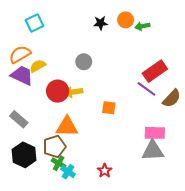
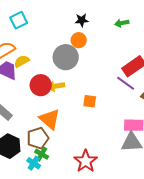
orange circle: (126, 20) -> (79, 40), moved
gray circle: (84, 62) -> (66, 57), size x1.6
orange triangle: (67, 127) -> (50, 119), turned 40
red star: (105, 171) -> (86, 161), size x1.6
cyan cross: (68, 172) -> (34, 163), moved

